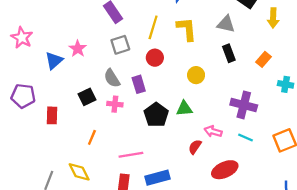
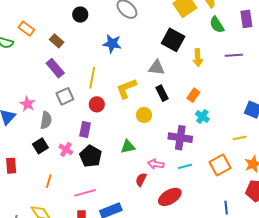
yellow L-shape: (187, 29) -> (126, 89), moved, turned -100
yellow circle: (196, 75) -> (144, 115), moved
gray semicircle: (112, 78) -> (46, 120), moved, turned -132
purple rectangle: (139, 84) -> (85, 130), turned 35
cyan cross: (286, 84) -> (202, 116), moved, turned 32
pink cross: (115, 104) -> (66, 149), turned 32
black pentagon: (156, 115) -> (91, 156), moved
cyan line: (245, 138) -> (185, 166), turned -32

